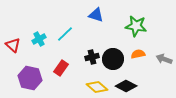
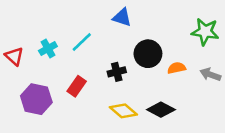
green star: (136, 26) -> (205, 32), moved
black circle: (113, 59) -> (148, 54), moved

